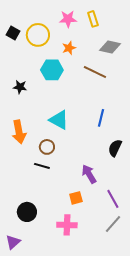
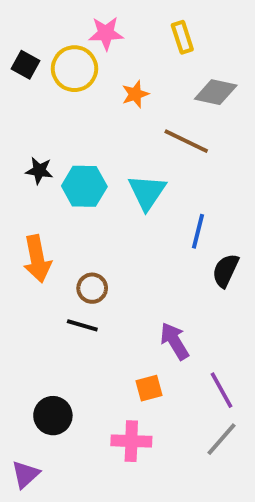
pink star: (68, 19) -> (106, 33), moved
cyan hexagon: (52, 70) -> (84, 186), moved
cyan triangle: (59, 120) -> (147, 192), moved, turned 35
black semicircle: (115, 148) -> (225, 271), moved

